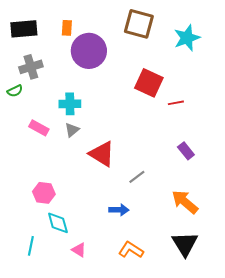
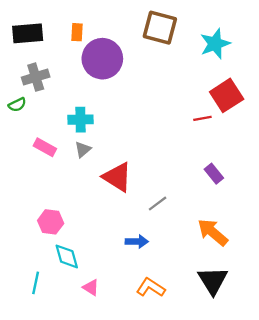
red square: (149, 83) -> (227, 95), moved, turned 32

